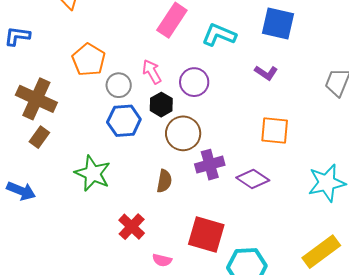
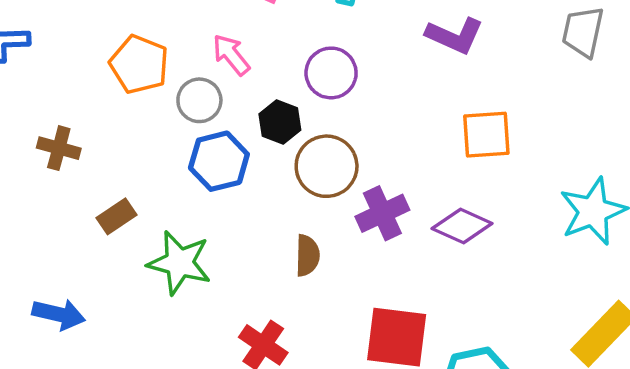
pink arrow: (152, 72) -> (231, 55), moved
purple L-shape: (266, 73) -> (455, 36), size x1.4
brown cross: (36, 99) -> (59, 148), size x0.6
brown rectangle: (39, 137) -> (116, 216), moved, turned 30

